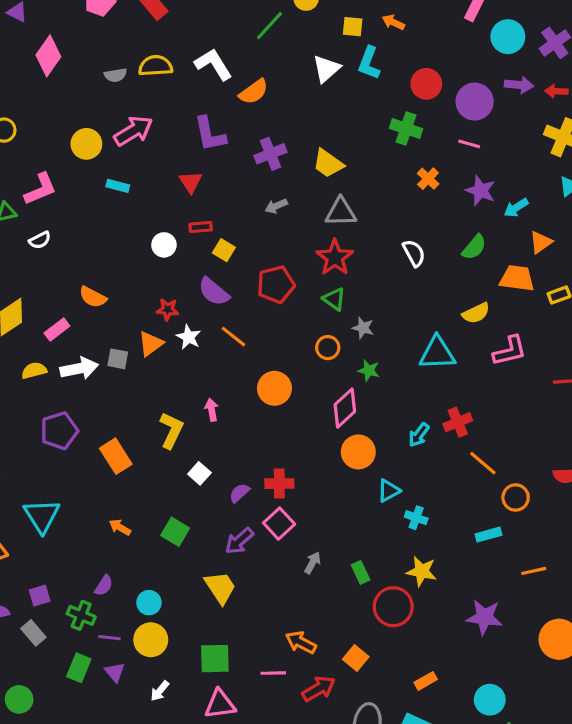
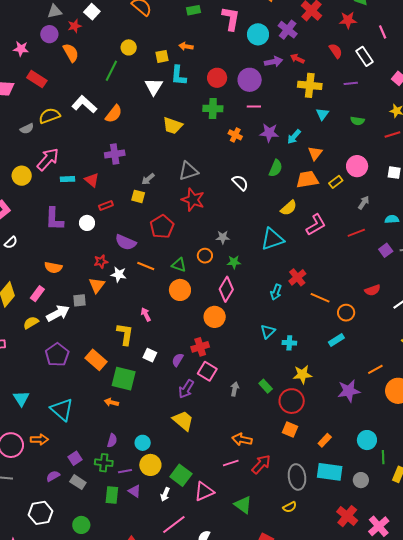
red arrow: (556, 91) -> (297, 59), turned 40
purple L-shape: (210, 134) -> (54, 219), moved, turned 30
purple cross: (270, 154) -> (115, 154), moved, turned 30
yellow trapezoid: (328, 163) -> (173, 126), moved
cyan rectangle: (118, 186) -> (67, 179), moved
yellow square: (224, 250) -> (138, 196), moved
green triangle: (334, 299) -> (179, 265), moved
orange circle: (358, 452) -> (215, 317), moved
green square: (175, 532) -> (124, 379), moved, size x1.4
orange line: (534, 571) -> (375, 369), moved
orange square: (356, 658) -> (290, 429), moved
green square: (215, 659) -> (181, 475), moved, turned -35

